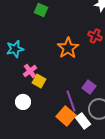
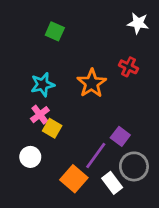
cyan star: (15, 49) -> (43, 85), moved
purple line: (71, 101) -> (96, 156), turned 55
orange square: (66, 116) -> (74, 179), moved

